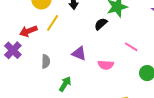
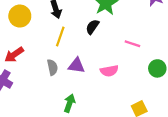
yellow line: (53, 23) -> (60, 36), moved
gray semicircle: (46, 61) -> (52, 67), moved

